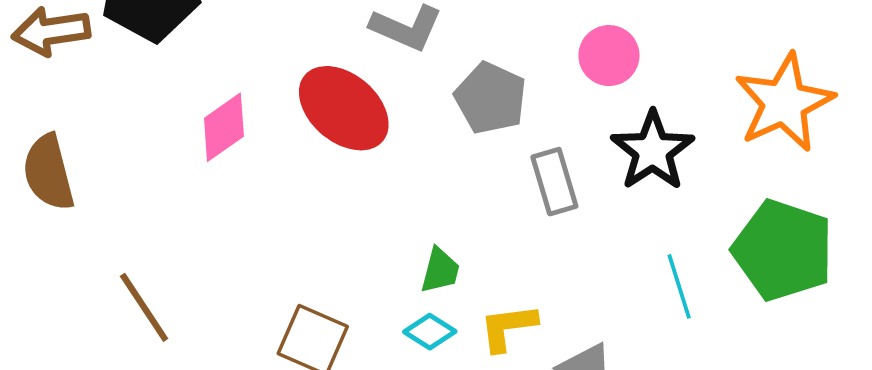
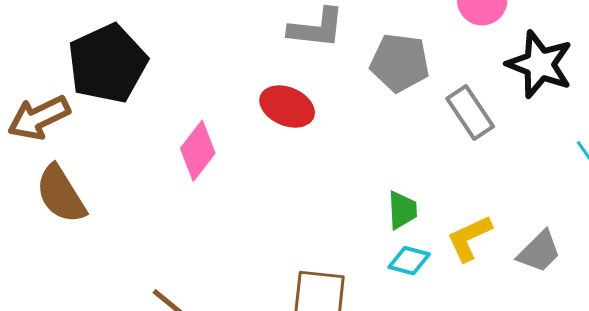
red ellipse: (344, 108) -> (287, 106), size x0.7
brown semicircle: (48, 172) -> (61, 194), moved

